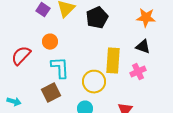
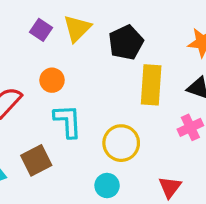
yellow rectangle: (113, 61) -> (151, 85), moved
brown square: (51, 93) -> (36, 160), moved

